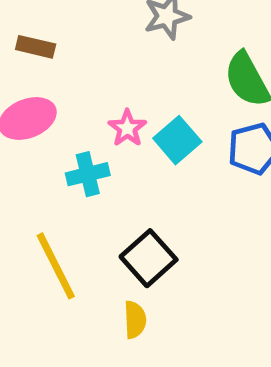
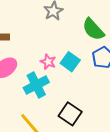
cyan cross: (88, 174) -> (36, 85), size x1.4

